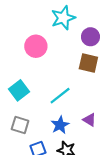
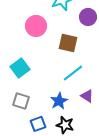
brown square: (88, 63) -> (68, 43), moved
cyan line: (60, 96) -> (73, 73), moved

